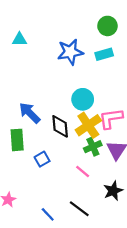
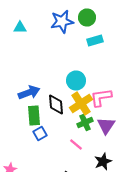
green circle: (107, 26) -> (87, 18), moved
blue star: (70, 52) -> (62, 22), moved
blue arrow: (30, 113) -> (29, 92), turned 115
green rectangle: (17, 140) -> (34, 116), moved

